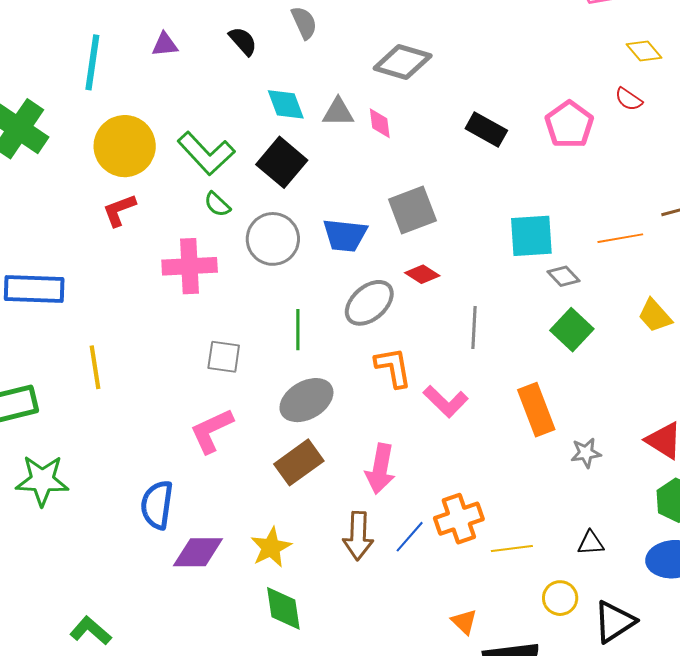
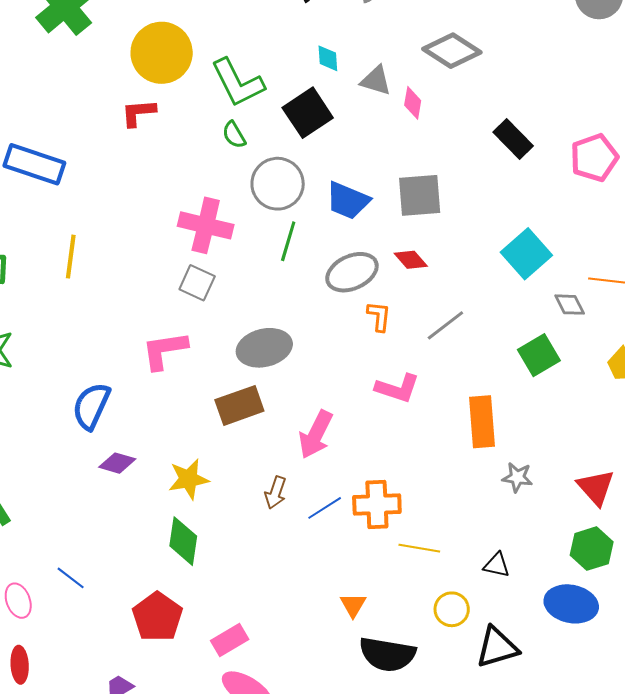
cyan diamond: (286, 104) -> (328, 58), size x0.7
cyan square: (531, 236) -> (526, 254), turned 36
pink cross: (190, 266) -> (206, 225), moved
gray diamond: (563, 276) -> (570, 305), moved
gray line: (474, 327) -> (445, 325), turned 33
green line: (298, 330) -> (288, 241), moved
orange L-shape: (393, 367) -> (379, 316), moved, size x0.7
pink L-shape: (446, 401) -> (397, 388), turned -42
brown arrow: (358, 536) -> (276, 493), size x0.7
purple diamond: (198, 552) -> (117, 463), size x0.7

